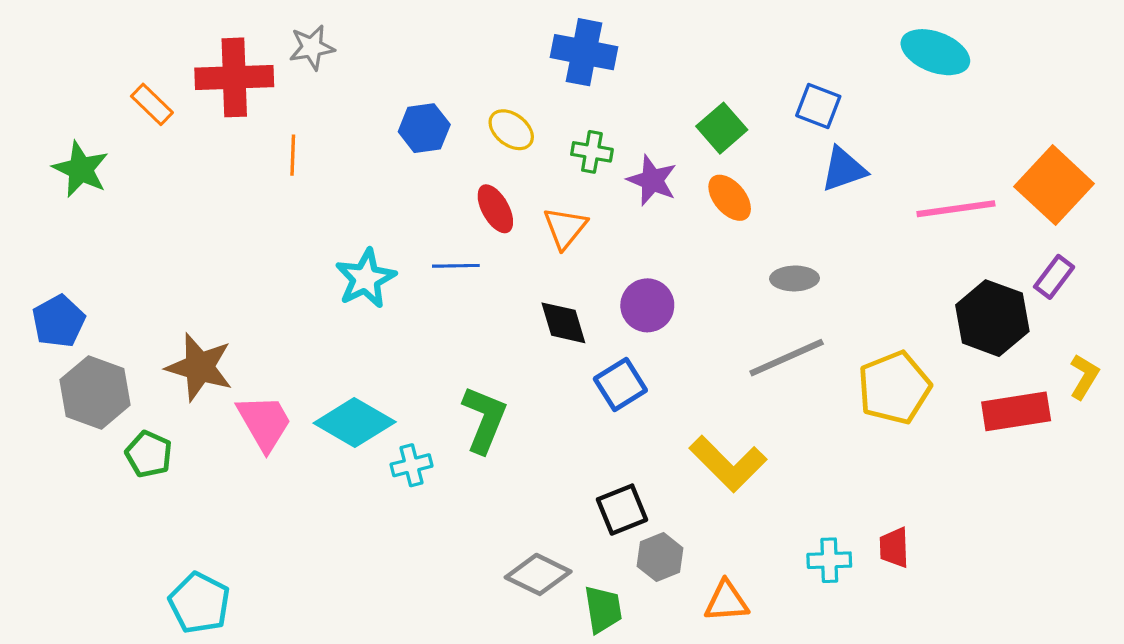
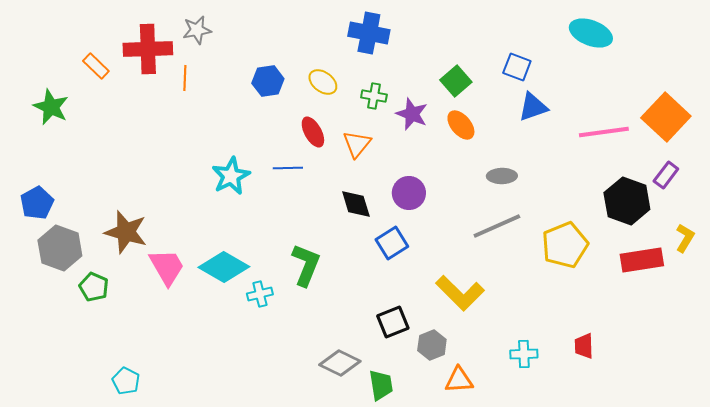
orange line: (293, 155) -> (185, 78), moved
red trapezoid: (894, 548) -> (584, 346), moved
gray hexagon: (660, 557) -> (432, 345), moved
cyan pentagon: (199, 603) -> (126, 381), size x0.7

